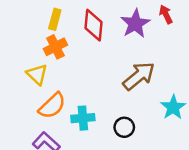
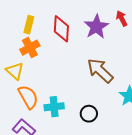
brown arrow: (139, 76) -> (100, 71), turned -96
orange semicircle: (52, 106) -> (28, 97), turned -75

